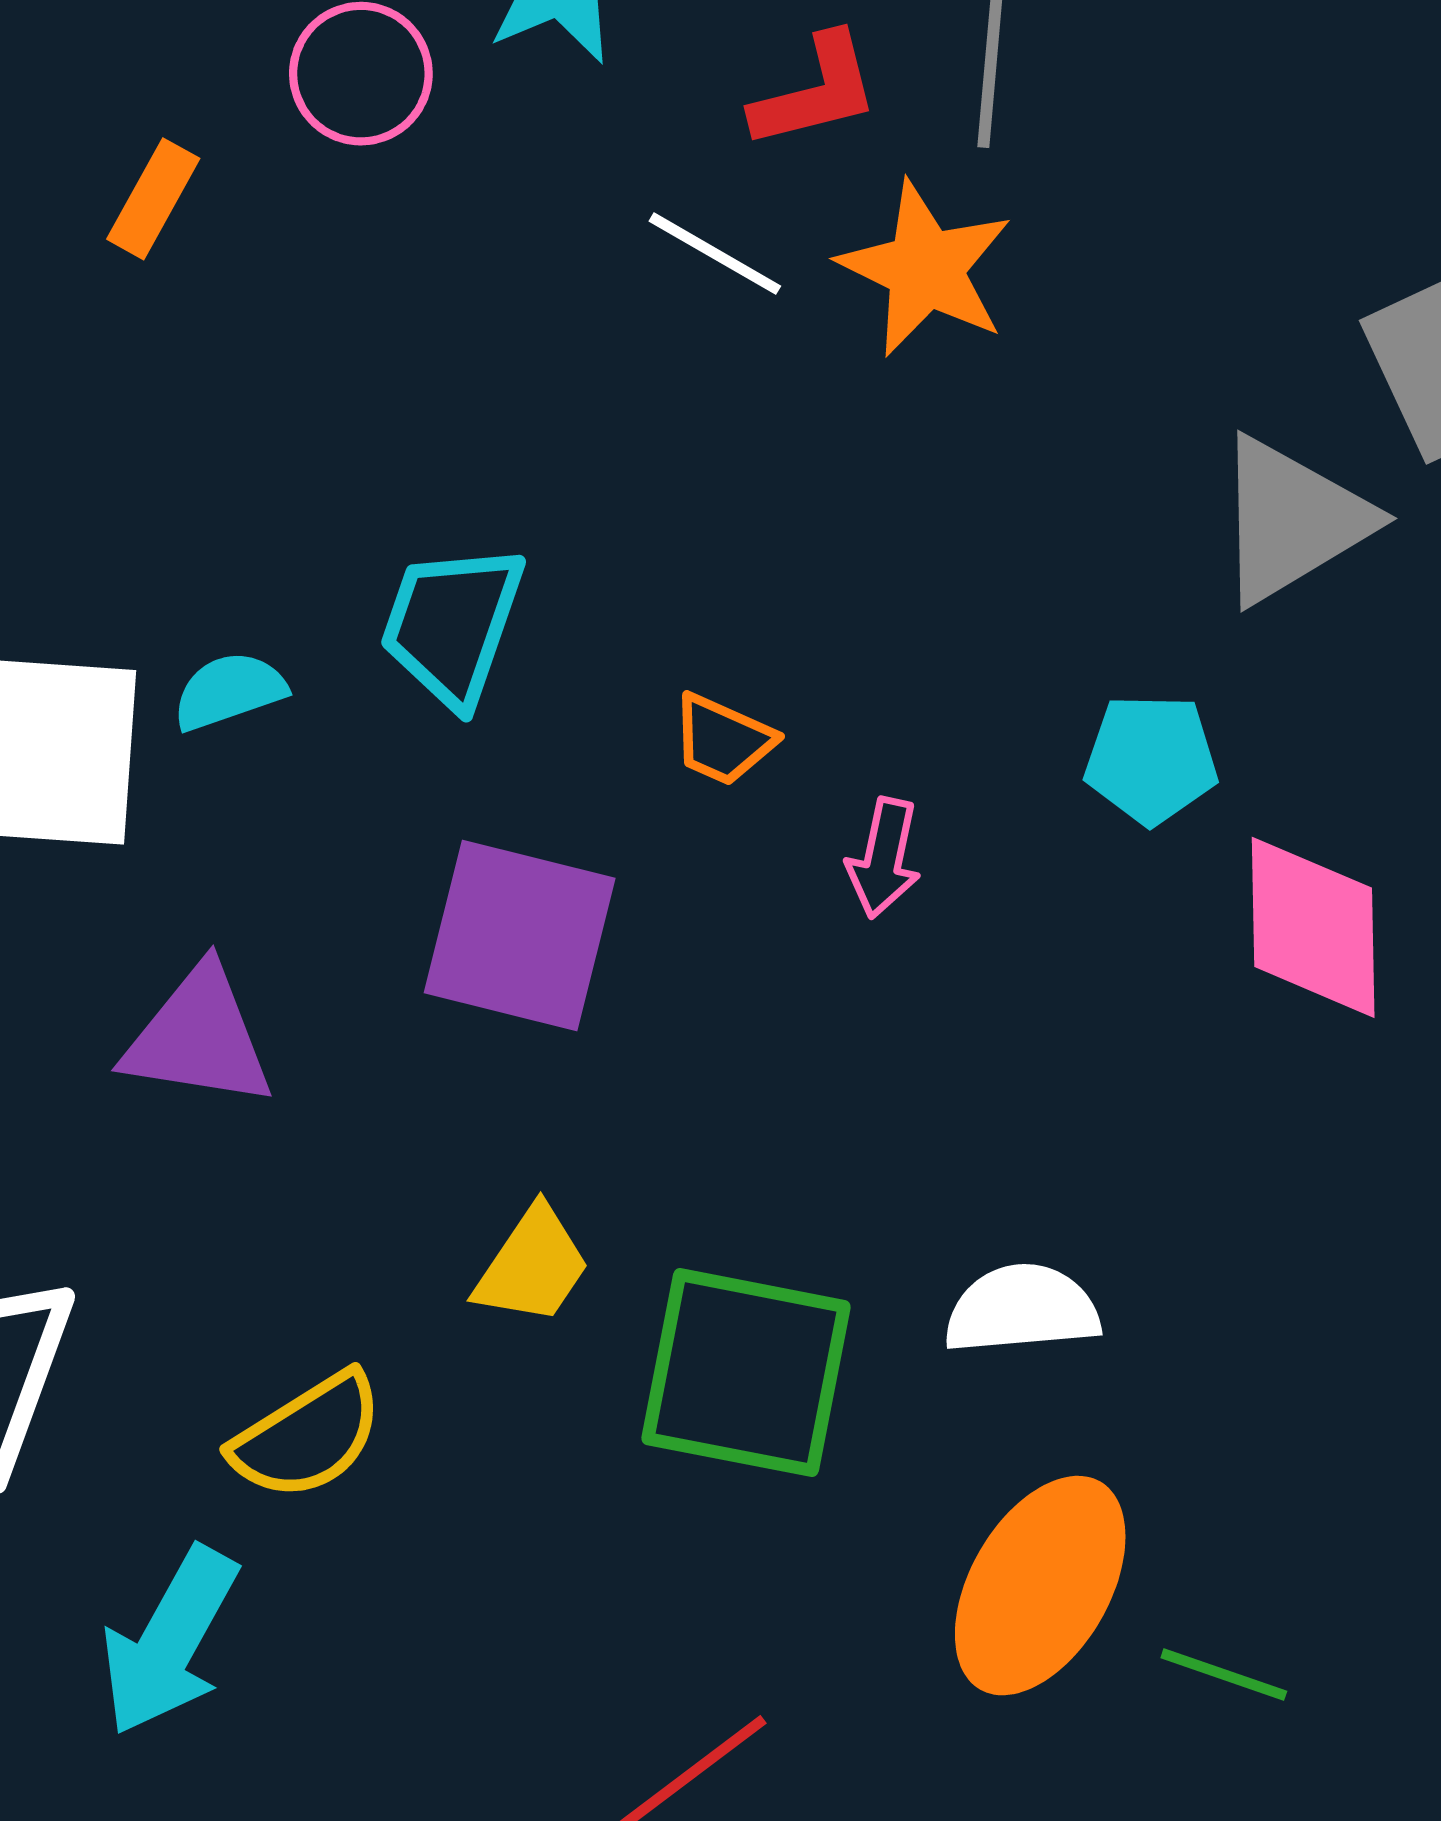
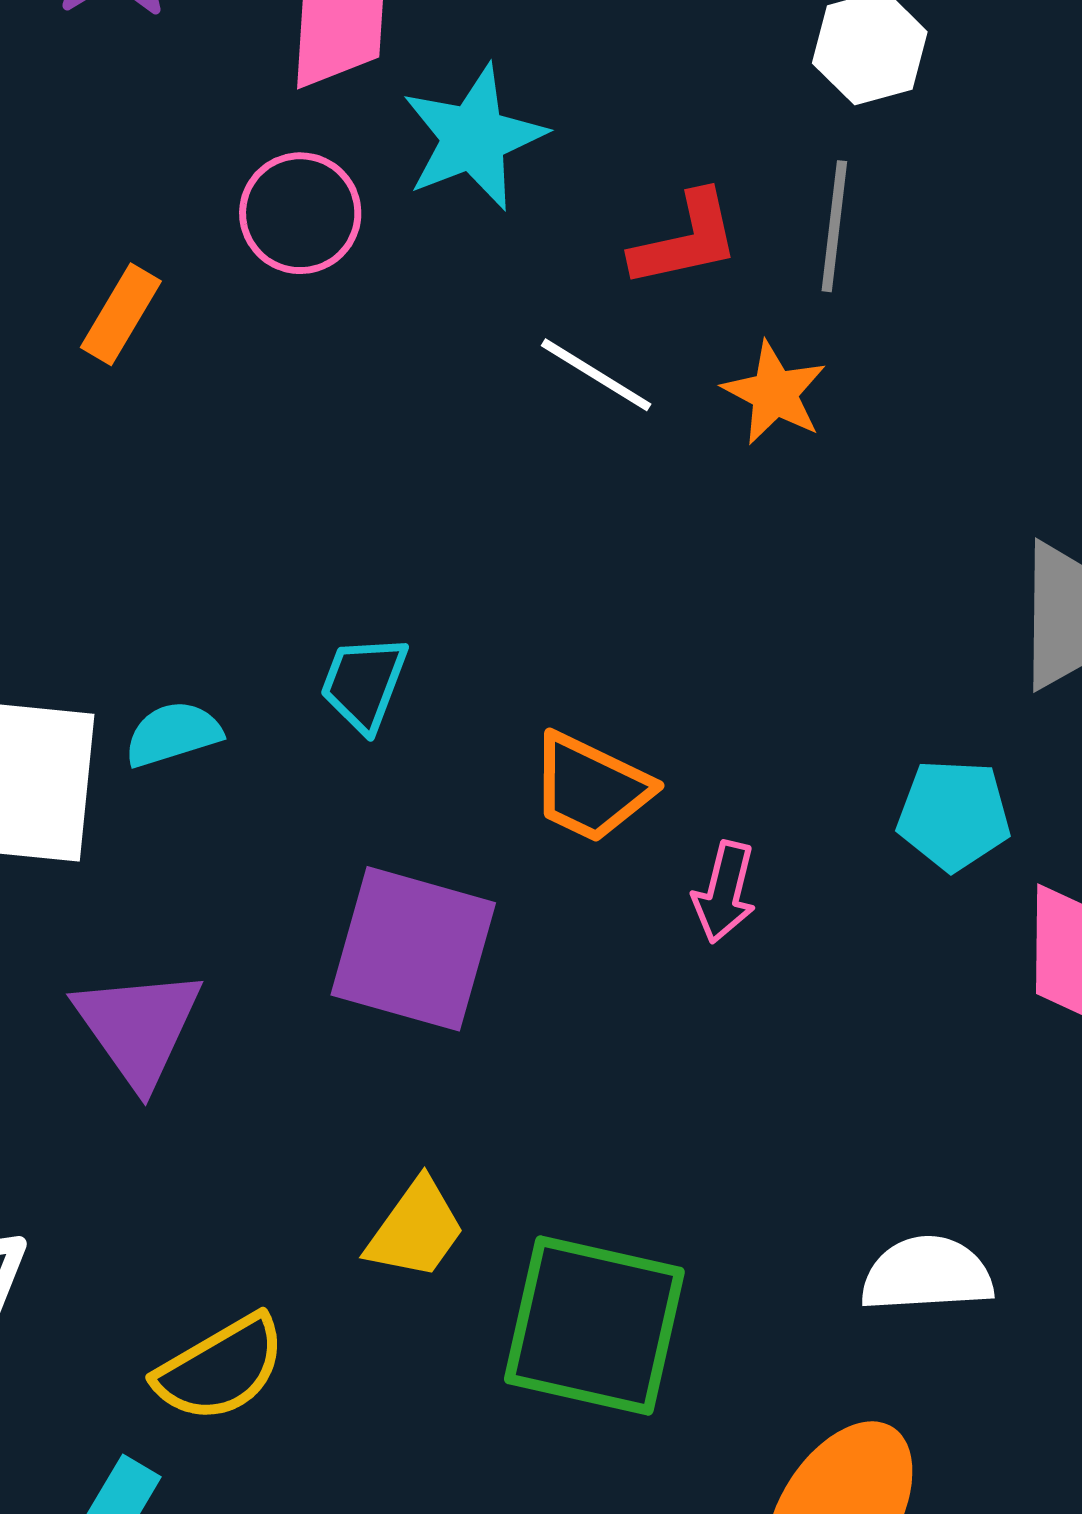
orange star: (925, 269) -> (774, 393), size x0.7
cyan trapezoid: (452, 625) -> (364, 683), size x0.7
orange trapezoid: (723, 740) -> (591, 788), size x1.4
purple triangle: (199, 1037) -> (138, 1027), turned 44
white semicircle: (1022, 1309) -> (927, 1274), moved

